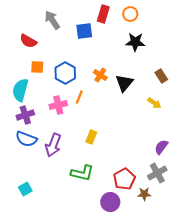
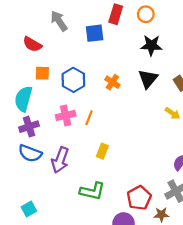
black triangle: (124, 83) -> (148, 79), moved
orange line: (79, 97) -> (89, 118), moved

